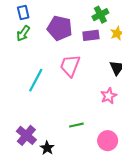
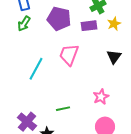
pink star: (109, 96) -> (101, 97), moved
green line: (76, 125) -> (63, 109), moved

